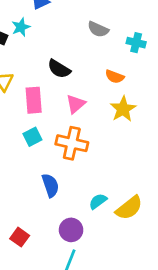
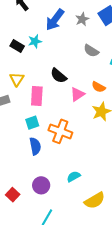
pink triangle: (76, 104) -> (77, 94), moved
blue semicircle: (50, 185) -> (35, 146), moved
yellow semicircle: (129, 208) -> (95, 200), moved
purple circle: (71, 230) -> (41, 185), moved

